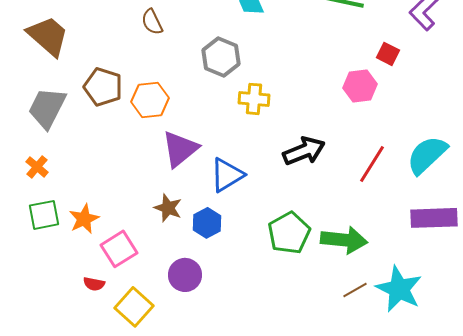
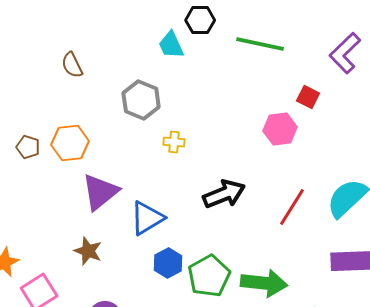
brown pentagon: (103, 87) -> (28, 147), moved, size x0.6
yellow cross: (254, 99) -> (174, 142), size x0.7
blue hexagon: (207, 223) -> (168, 263), moved

